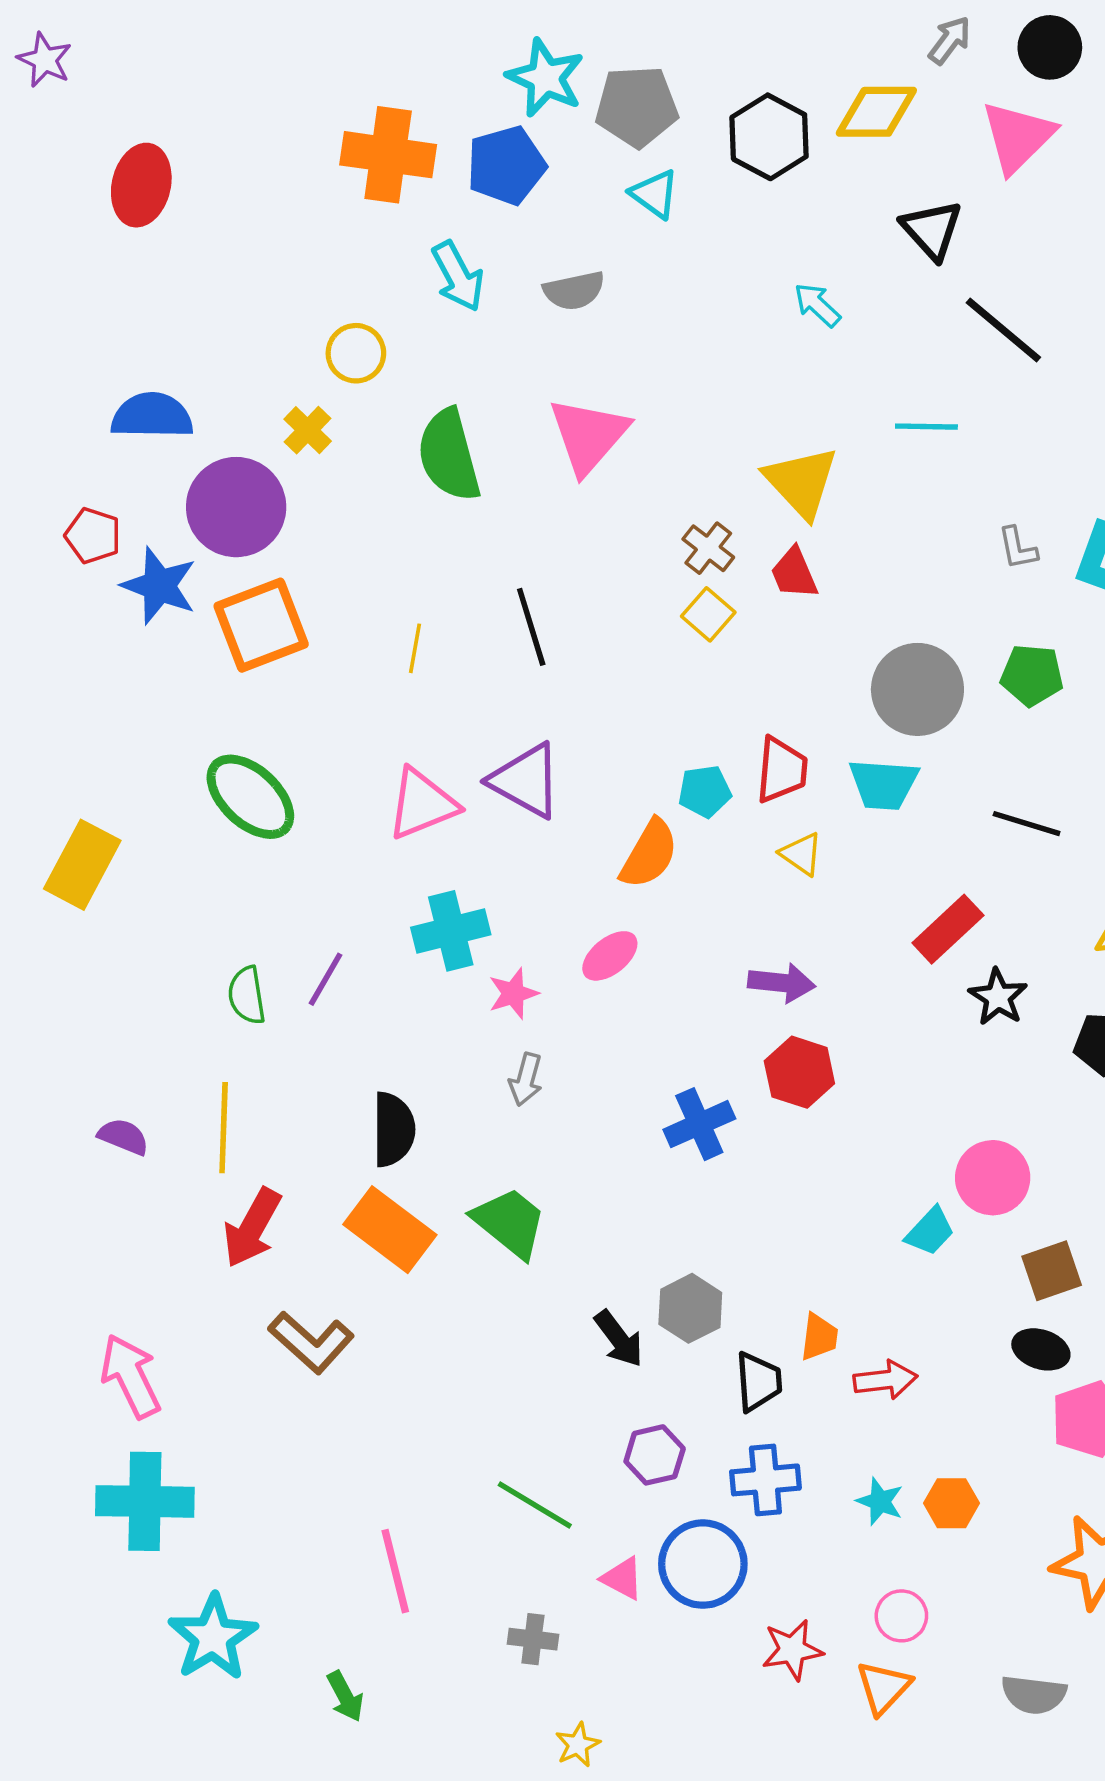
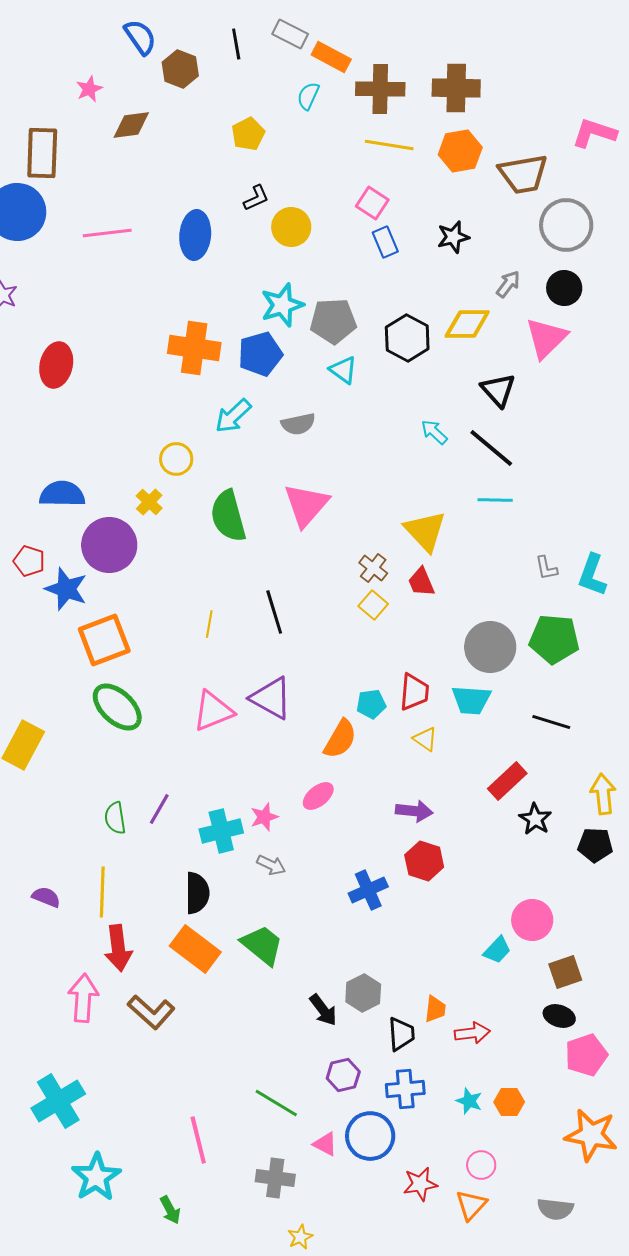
cyan star: (545, 78) -> (282, 305), turned 30
cyan arrow: (458, 276) -> (233, 416), turned 75
black line: (1003, 330) -> (491, 448), moved
orange square: (261, 625) -> (104, 640), moved
green pentagon: (1032, 675) -> (554, 639), size x1.4
cyan cross: (451, 931) -> (221, 831), moved
gray arrow: (526, 1079) -> (271, 865), turned -80
red arrow: (252, 1228) -> (118, 948), turned -36
pink arrow: (131, 1376) -> (83, 998), moved, turned 30
cyan cross: (145, 1501) -> (58, 1101), turned -32
gray cross: (533, 1639) -> (275, 1178), size x1.4

